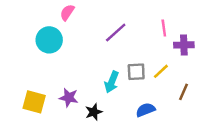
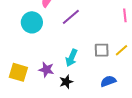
purple line: (116, 33) -> (71, 17), moved
cyan arrow: (112, 82) -> (71, 58), moved

